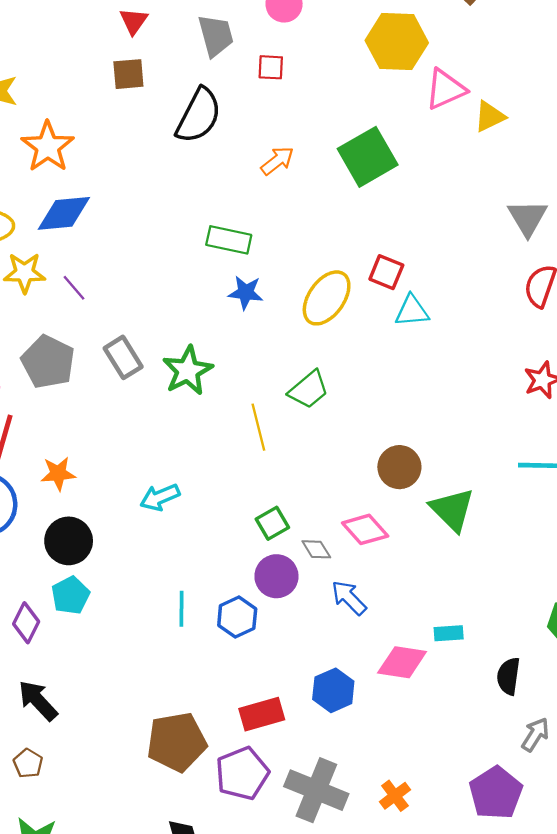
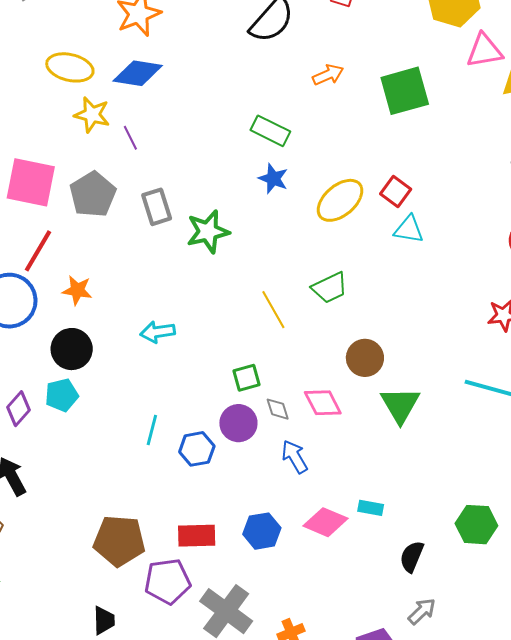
green trapezoid: (309, 390) -> (330, 288), moved
yellow line: (258, 427) -> (273, 310), moved, turned -30

